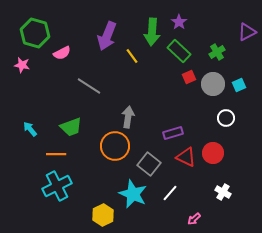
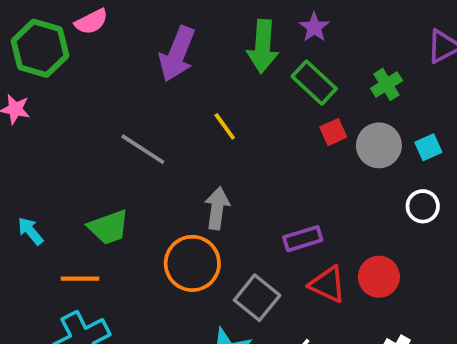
pink semicircle: (62, 53) -> (91, 22), moved
yellow line: (132, 56) -> (225, 126), moved
white circle: (226, 118) -> (423, 206), moved

